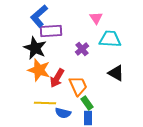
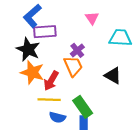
cyan trapezoid: (110, 39) -> (120, 38), moved
orange trapezoid: (78, 86) -> (73, 66), moved
yellow line: (45, 103) -> (49, 100), moved
green rectangle: (87, 103) -> (83, 107), size x1.5

